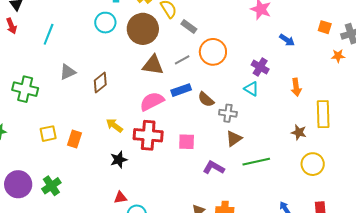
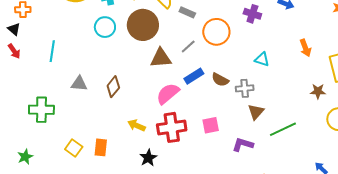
purple cross: (260, 67) -> (252, 14), moved
gray triangle: (68, 72) -> (79, 84), turned 42
yellow square: (48, 134) -> (74, 148), turned -30

